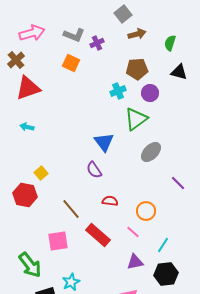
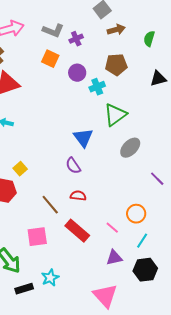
black triangle: (179, 72) -> (158, 79), moved, turned -30
purple circle: (150, 93) -> (77, 73), moved
red semicircle: (110, 201) -> (78, 196), moved
orange circle: (146, 211) -> (136, 214), moved

